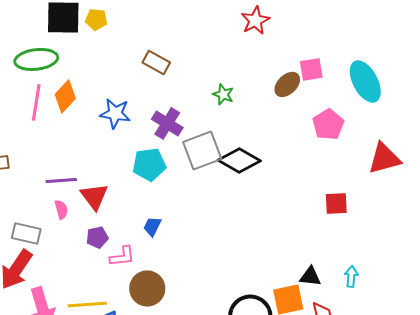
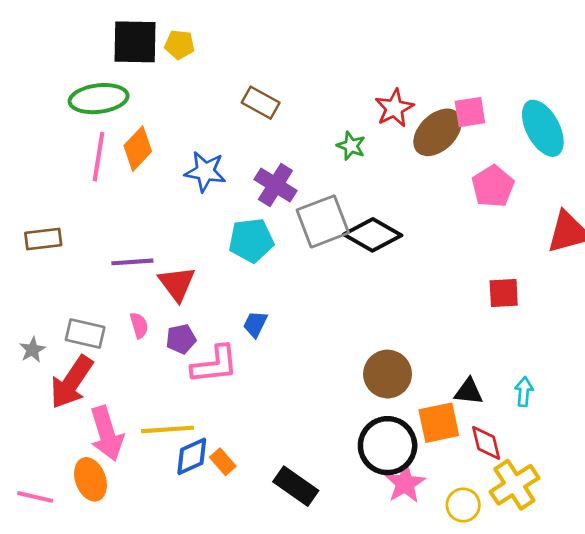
red star: (255, 20) -> (394, 108), moved
brown ellipse: (287, 84) -> (437, 132), size x1.4
pink semicircle: (61, 209) -> (139, 325), moved
pink L-shape: (122, 256) -> (215, 365), size x1.4
brown circle: (147, 288) -> (388, 374), moved

